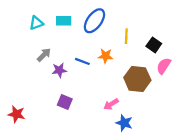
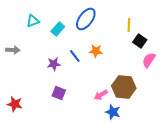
cyan rectangle: (64, 21) -> (58, 29), moved, turned -48
yellow line: (126, 36) -> (129, 25), moved
gray arrow: (44, 55) -> (13, 50), moved, turned 48
blue line: (82, 61) -> (75, 56), turned 32
brown hexagon: (137, 79) -> (124, 87), moved

